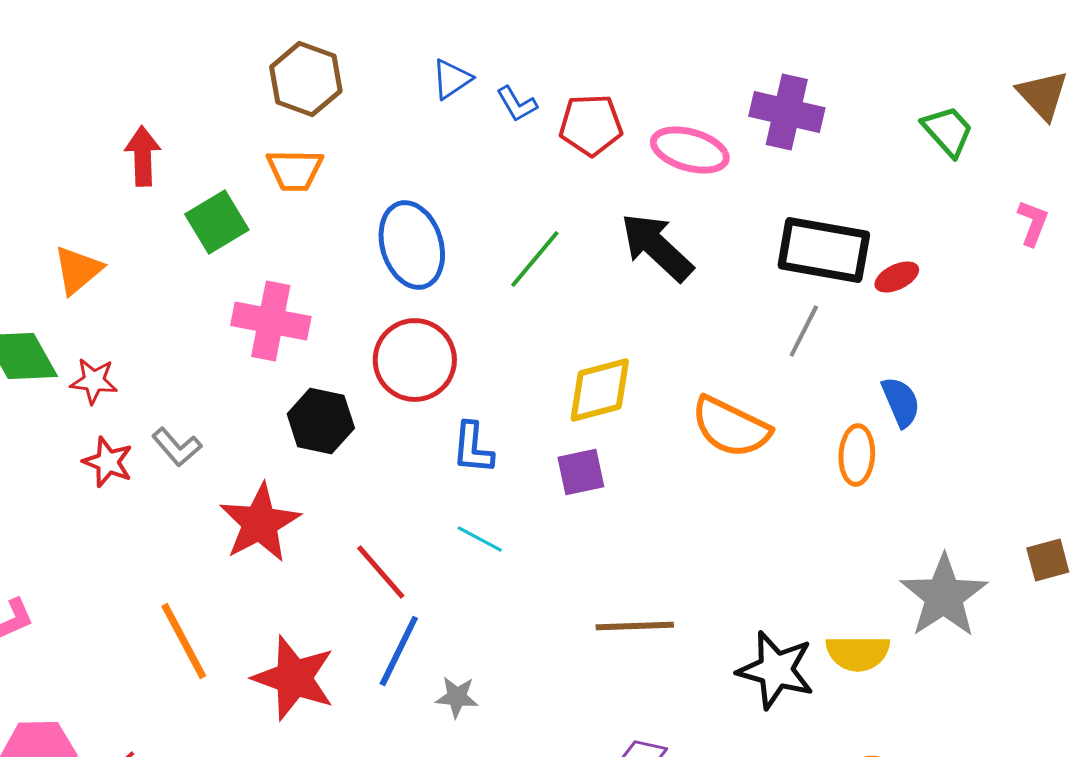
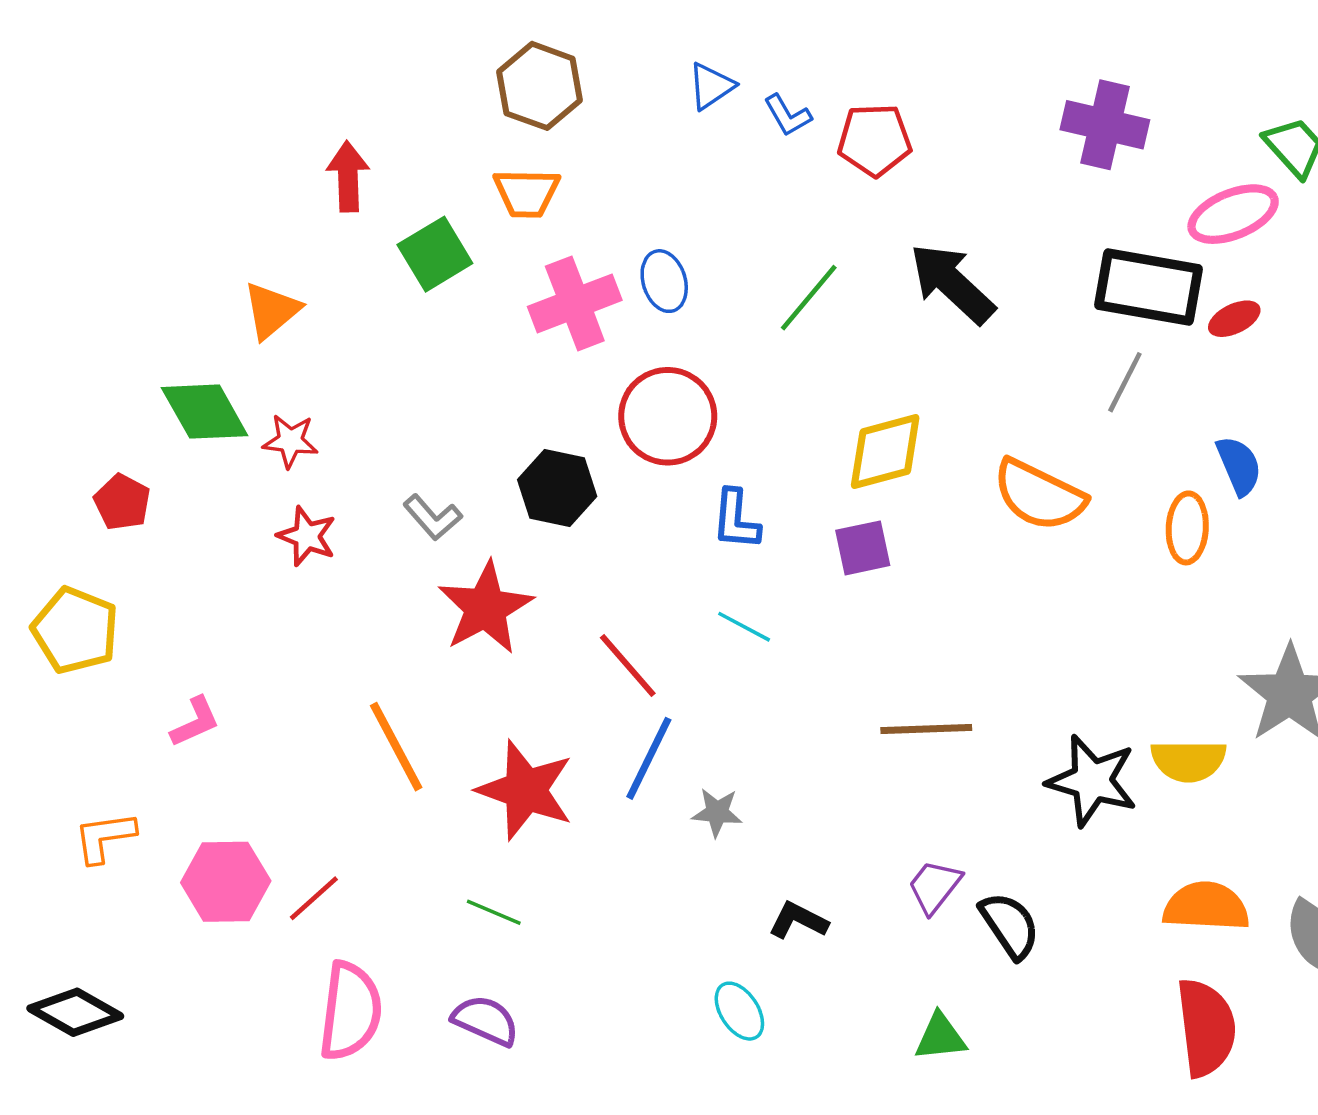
pink ellipse: (690, 150) -> (1233, 214), moved, turned -38
blue ellipse: (412, 245) -> (664, 281), size x0.6
pink cross: (271, 321) -> (575, 303), moved, turned -32
gray L-shape: (177, 447) -> (433, 517), moved

